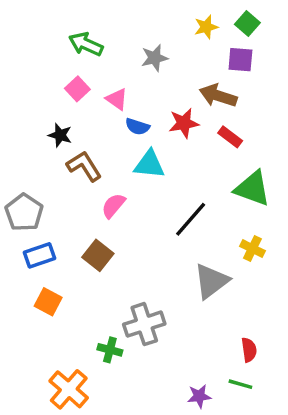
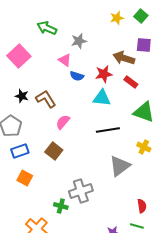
gray star: (155, 58) -> (79, 41), moved
purple square: (240, 60) -> (144, 45), moved
pink square: (77, 89) -> (19, 56), moved, size x1.6
black star: (60, 135) -> (22, 96), moved
cyan triangle: (149, 164) -> (102, 98), moved
black line: (191, 219) -> (108, 130), turned 40

